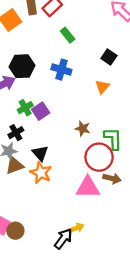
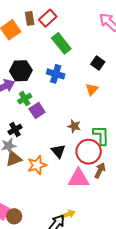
green rectangle: (68, 35) -> (61, 43), size x1.5
green cross: (25, 108) -> (25, 99), moved
black triangle: (40, 153) -> (58, 151), moved
orange star: (41, 173) -> (37, 165), turned 30
brown arrow: (112, 178) -> (100, 170), turned -77

